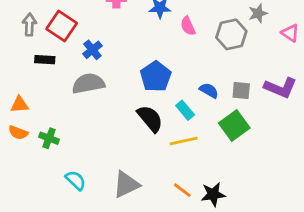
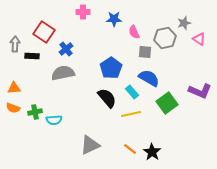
gray arrow: (29, 25) -> (15, 44), moved
pink triangle: (290, 33) -> (199, 39), moved
purple L-shape: (280, 88) -> (200, 91), moved
blue semicircle: (209, 91) -> (149, 78), size x1.5
gray square: (241, 91) -> (145, 52), moved
green cross: (49, 138) -> (35, 112), turned -32
cyan semicircle: (76, 180) -> (54, 120), moved, turned 133
black star: (213, 194) -> (152, 152), turned -30

